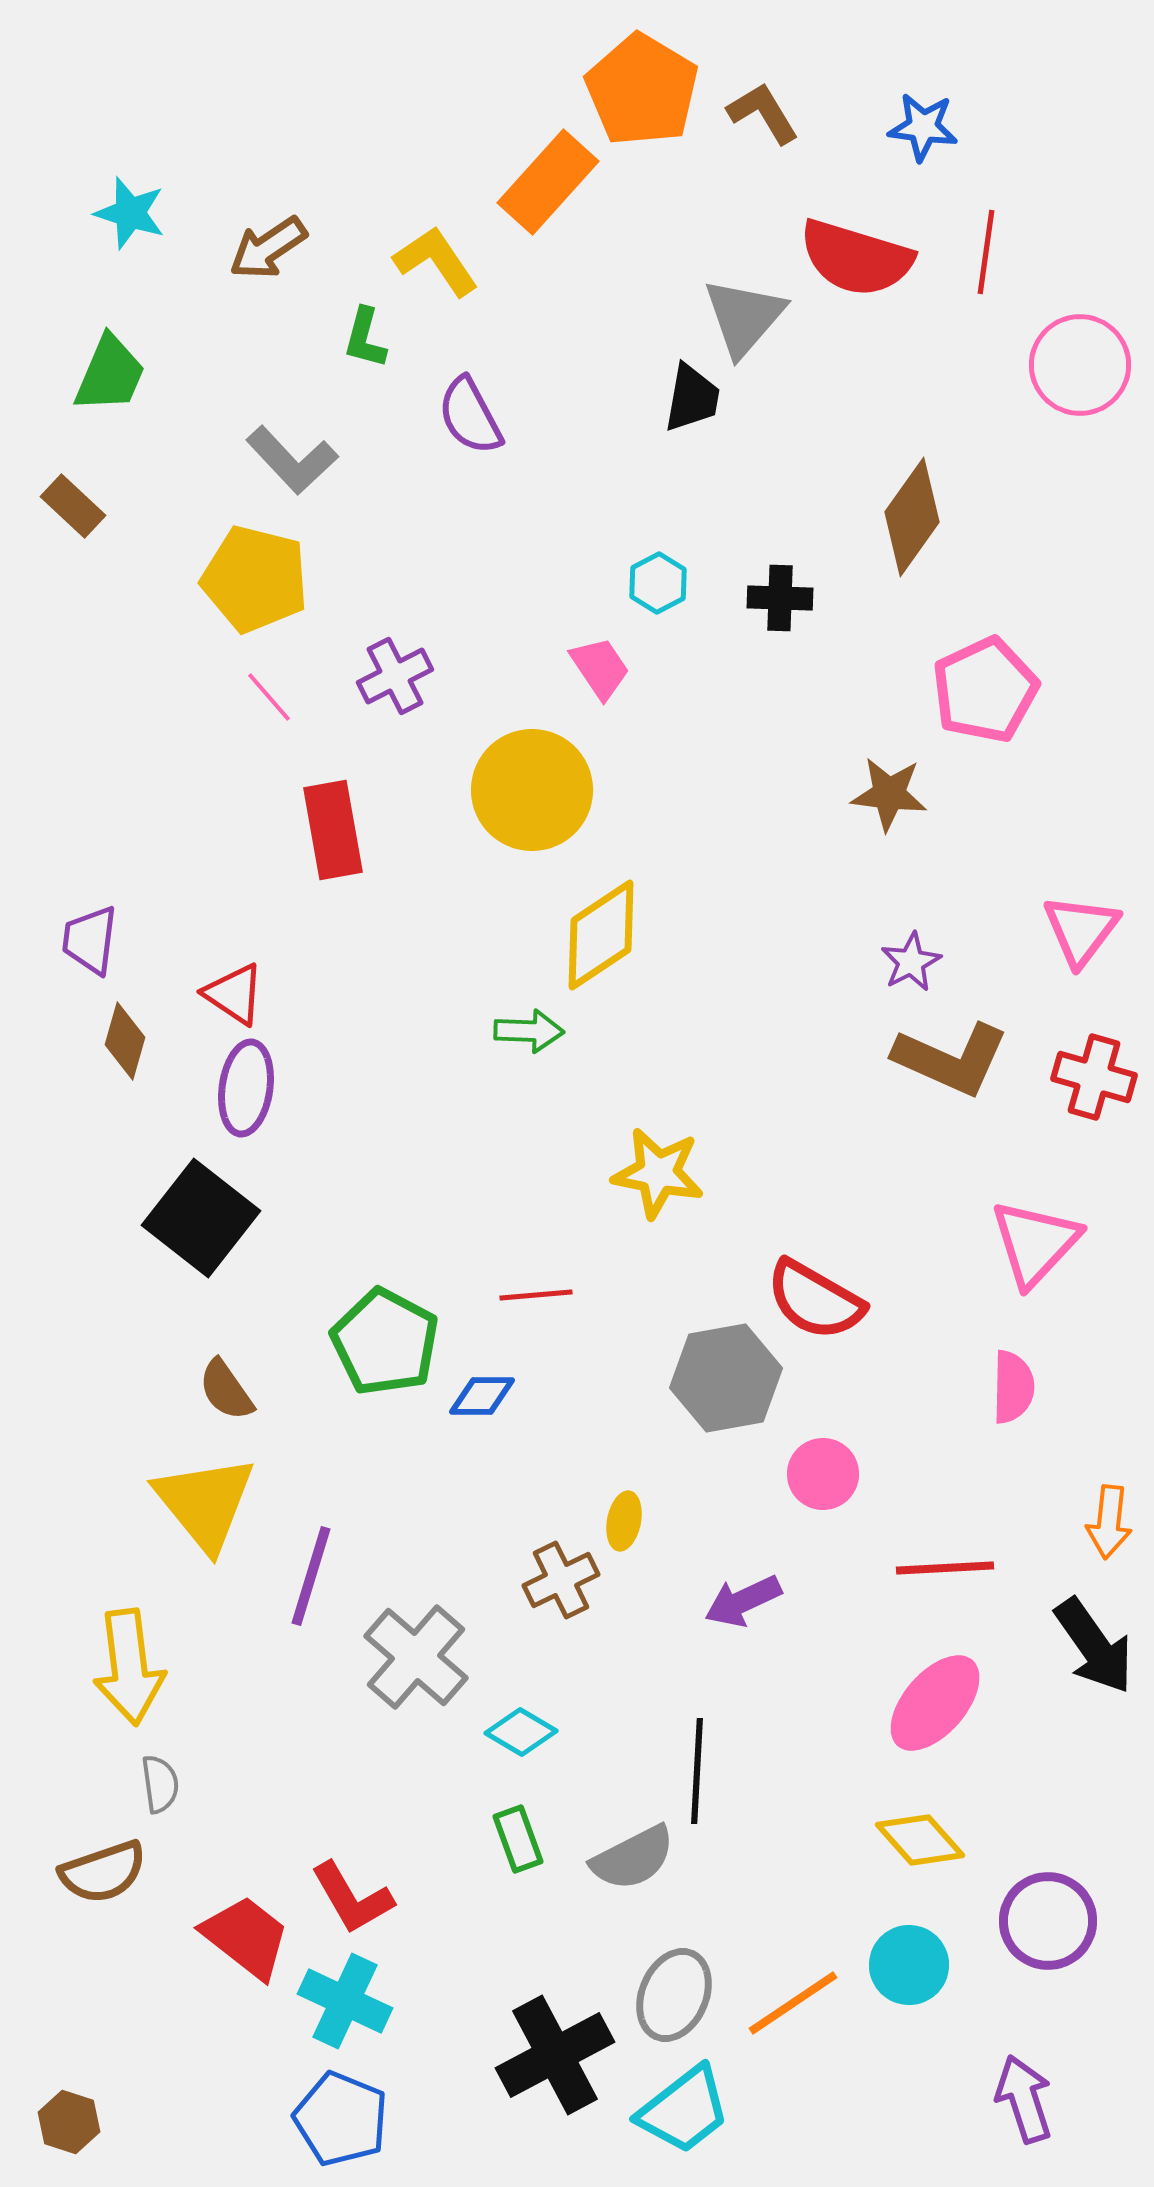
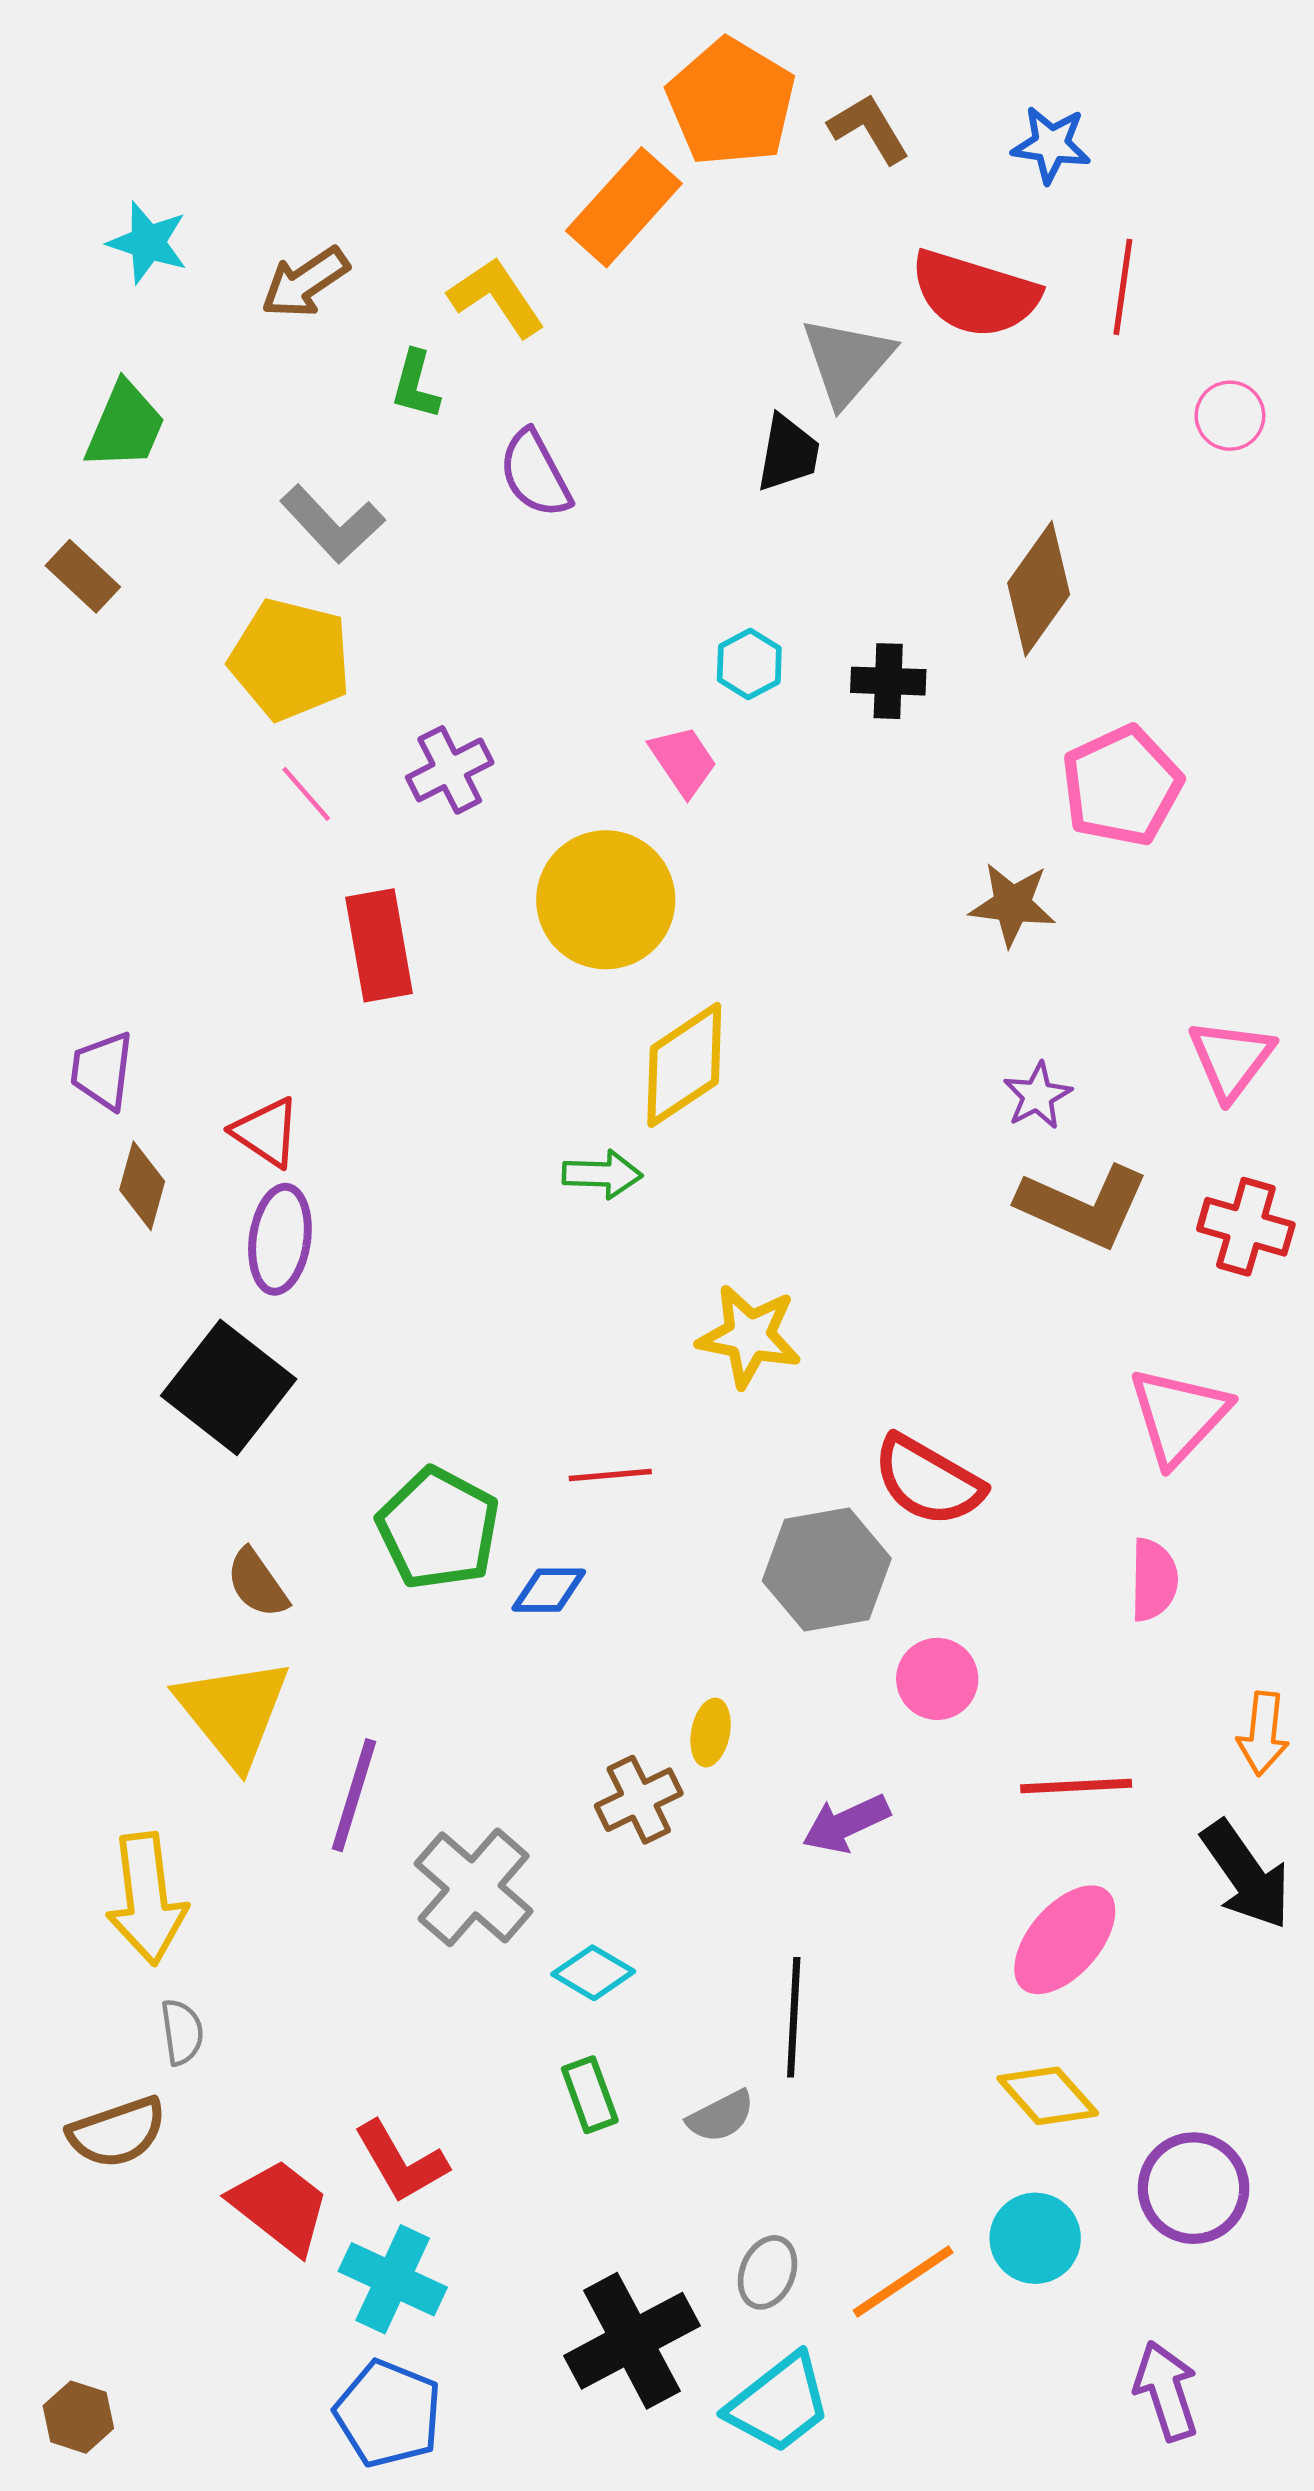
pink circle: (1080, 365) -> (1230, 416), size x0.6
gray semicircle: (633, 1858) -> (721, 2116), size x0.7
gray ellipse: (674, 1995) -> (767, 2272), size x0.7

